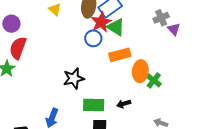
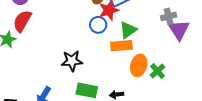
green triangle: (116, 27) -> (128, 30), moved, turned 42
purple triangle: (174, 29) -> (179, 30), size x1.6
green cross: (154, 80) -> (158, 71), moved

